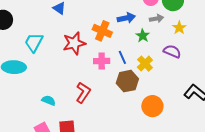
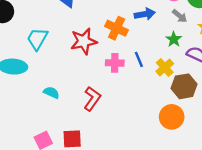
gray arrow: (156, 19) -> (180, 16), turned 48
green star: (143, 36) -> (174, 39), moved
brown hexagon: (127, 81) -> (184, 86), moved
cyan semicircle: (49, 100) -> (51, 93), moved

